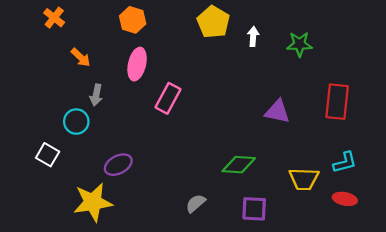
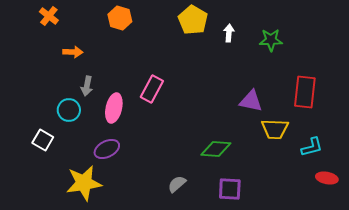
orange arrow: (81, 57) -> (73, 52), turned -42
pink ellipse: (137, 64) -> (114, 108), moved
yellow trapezoid: (304, 179) -> (275, 129), moved
red ellipse: (345, 199) -> (327, 178), moved

